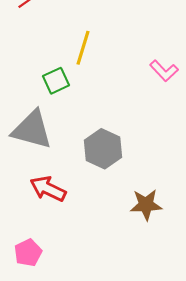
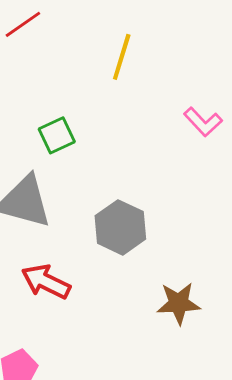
yellow line: (83, 48) -> (122, 57), moved

